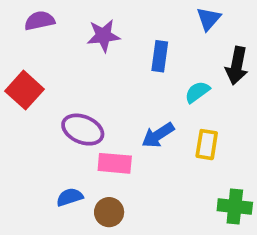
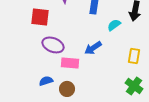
red square: (25, 90) -> (40, 17), moved, turned -36
yellow rectangle: (207, 145) -> (134, 56), moved
green cross: (235, 207) -> (134, 86), turned 30

